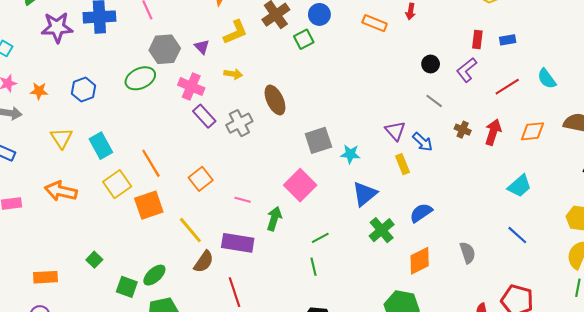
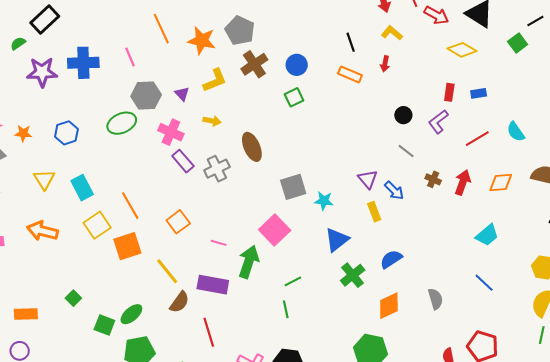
green square: (304, 39) -> (294, 97), moved
green arrow: (274, 219) -> (249, 262), size x1.4

